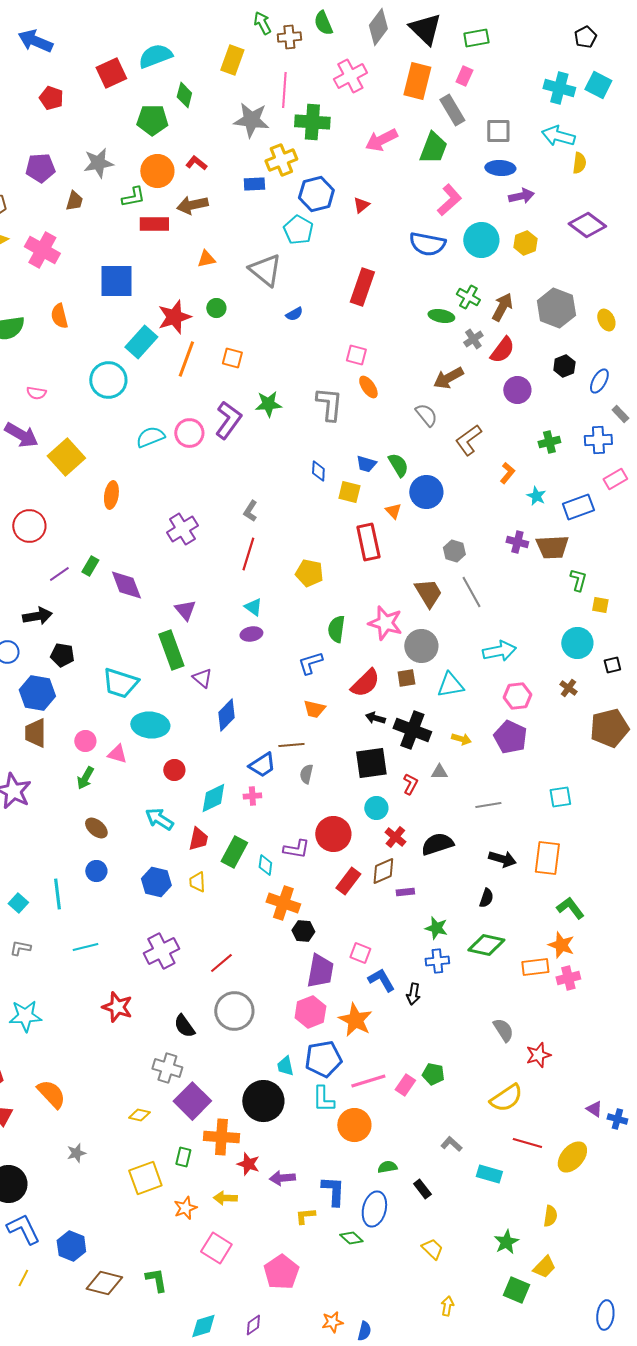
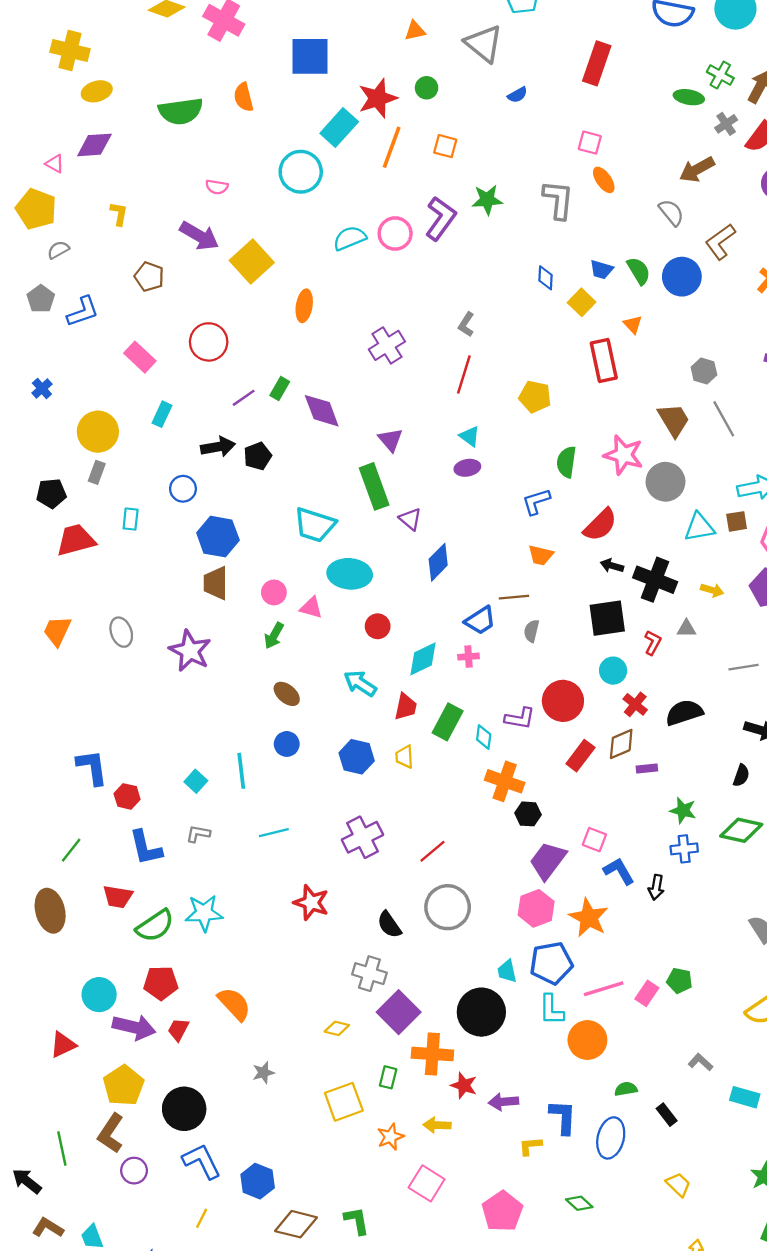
yellow square: (349, 492) -> (582, 302), turned 30
blue circle: (426, 492) -> (682, 277), moved
black pentagon: (62, 655) -> (258, 456), moved, turned -30
brown square: (406, 678) -> (737, 521), moved
purple trapezoid: (320, 971) -> (548, 861), turned -153
green diamond: (351, 1238) -> (579, 1203), moved

